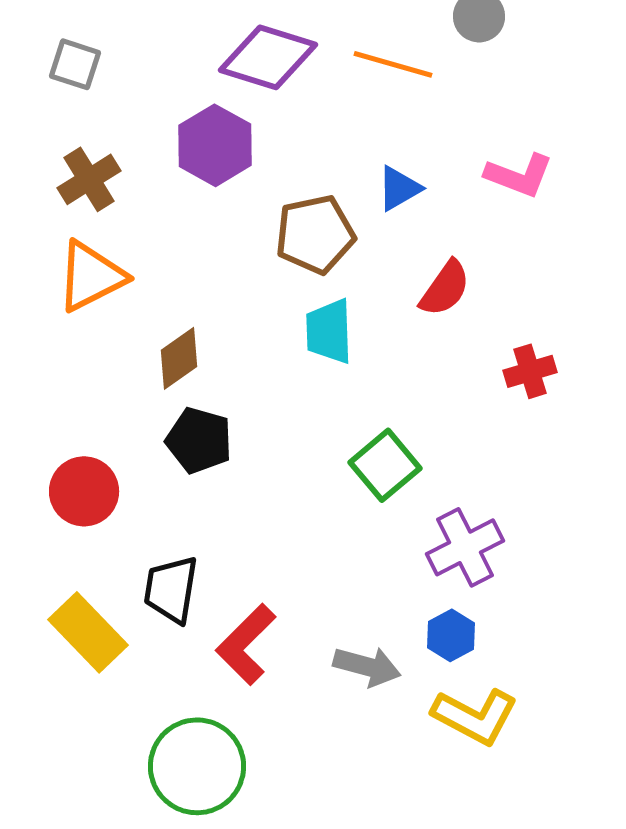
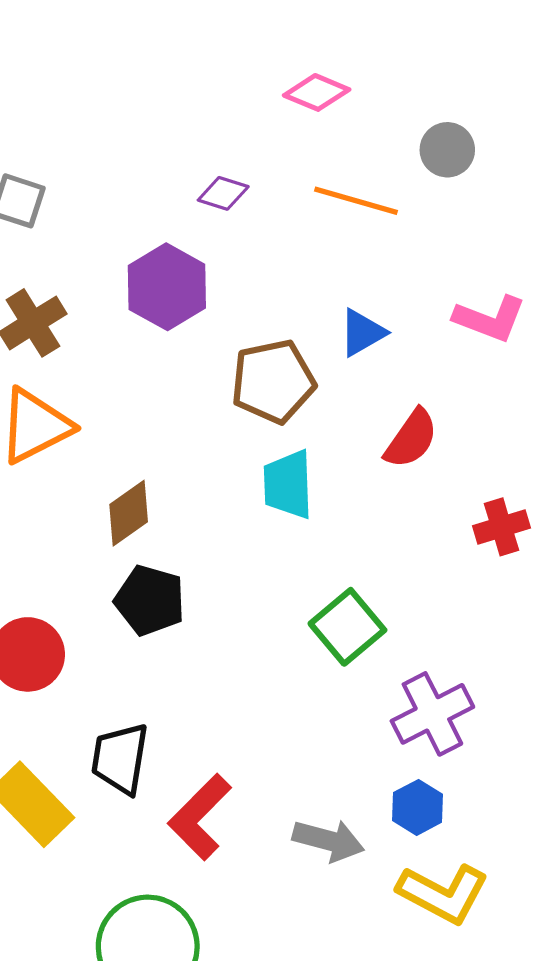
purple diamond: (268, 57) -> (223, 193), size x0.5

